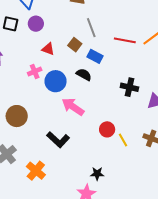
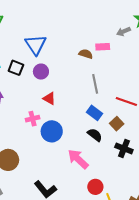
brown square: (75, 45) -> (117, 124), moved
black semicircle: (84, 75) -> (95, 135), moved
pink arrow: (73, 107) -> (78, 159), moved

